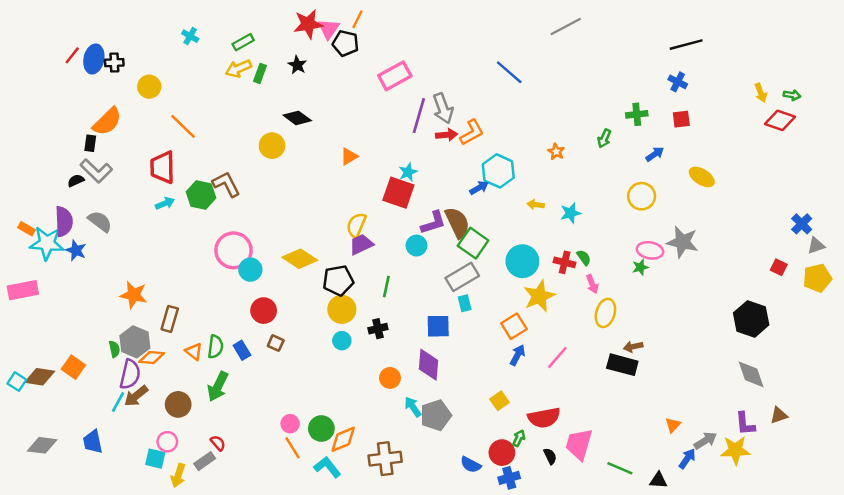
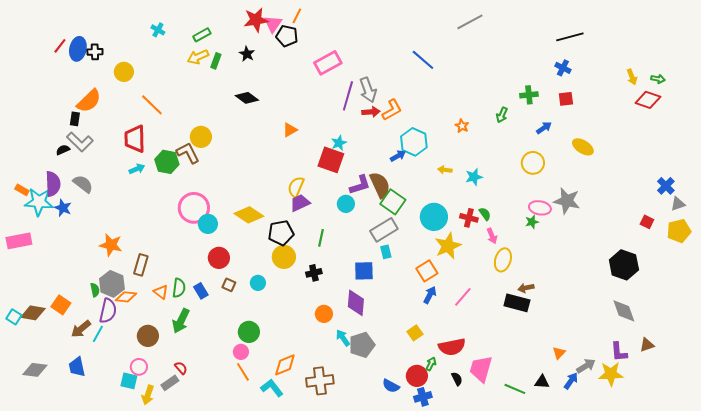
yellow circle: (272, 146) -> (201, 137), moved
cyan circle: (342, 341) -> (258, 283), moved
brown arrow: (136, 396) -> (81, 329), moved
green circle: (321, 429) -> (249, 332), moved
black triangle: (658, 480) -> (542, 382), moved

